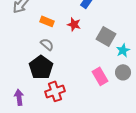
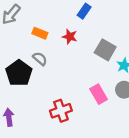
black pentagon: (41, 67) -> (19, 73), moved
red cross: (55, 91) -> (61, 111), moved

